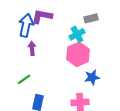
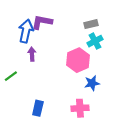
cyan cross: (77, 34) -> (95, 41), moved
green line: (24, 79) -> (11, 76), moved

